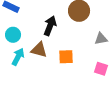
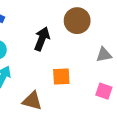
brown triangle: (39, 50) -> (32, 101), moved

